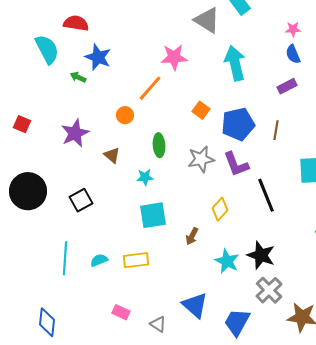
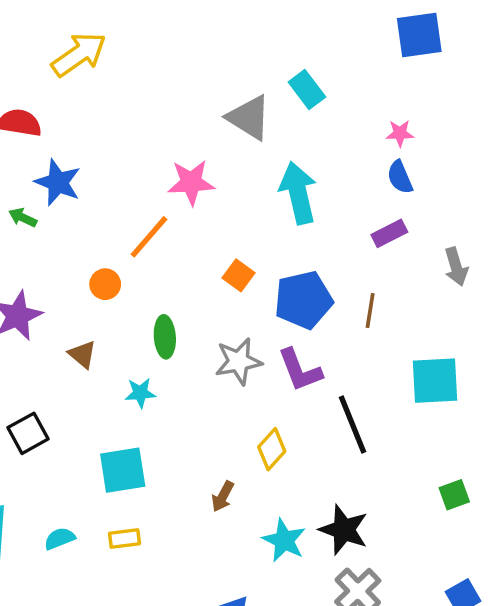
cyan square: (153, 215) -> (123, 470), moved
yellow rectangle: (136, 260) -> (124, 539), size x0.7

